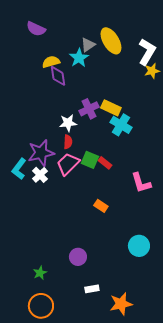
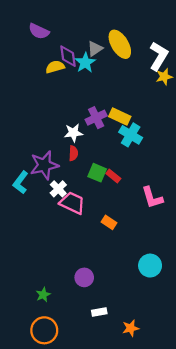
purple diamond: (58, 76) -> (68, 56), moved
pink trapezoid: (68, 164) -> (72, 203), moved, turned 70
white cross: (40, 175) -> (58, 189), moved
orange star: (121, 304) -> (131, 328), size x0.7

